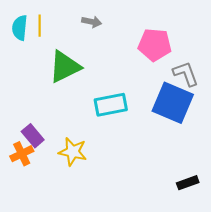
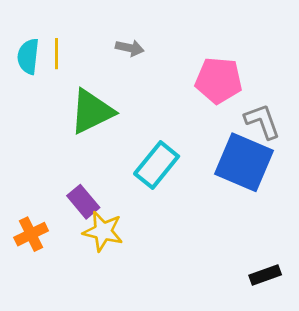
cyan rectangle: (111, 105) -> (157, 165), turned -40
purple rectangle: (33, 136) -> (83, 202), moved

